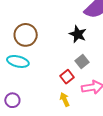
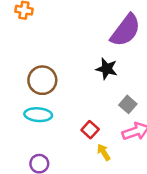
gray square: (82, 62) -> (128, 104), moved
red square: (67, 77) -> (90, 130), moved

